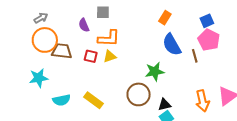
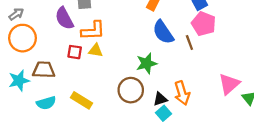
purple semicircle: (84, 25) -> (64, 18), size x1.5
brown trapezoid: (62, 51) -> (44, 70), moved
yellow triangle: (110, 56) -> (96, 50), turned 32
orange arrow: (202, 101) -> (182, 93), moved

